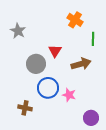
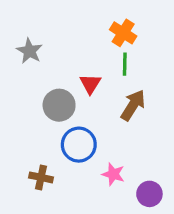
green line: (93, 39) -> (125, 64), moved
brown arrow: (81, 64) -> (133, 105), turned -42
pink star: (69, 95) -> (113, 174), moved

